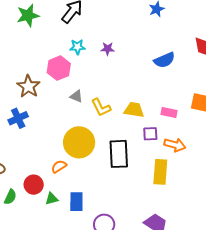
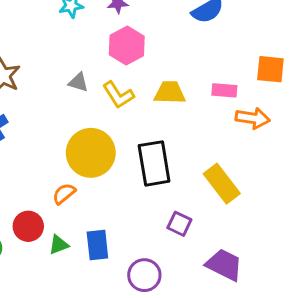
pink hexagon: (59, 68) -> (127, 46), moved
purple square: (150, 134) -> (179, 224), moved, turned 35
orange arrow: (175, 145) -> (253, 118), moved
yellow rectangle: (160, 172) -> (222, 184), turned -35

